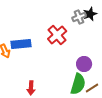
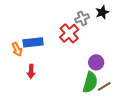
gray cross: (79, 17) -> (82, 18), moved
red arrow: (31, 88) -> (31, 71), moved

